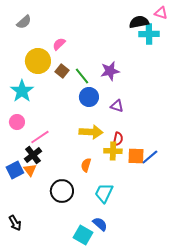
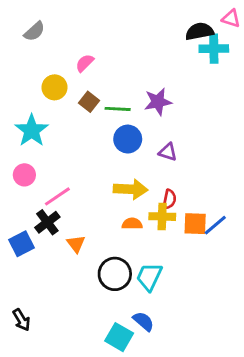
yellow circle: (38, 61) -> (55, 87), size x0.7
green line: (82, 76) -> (118, 109), turned -48
orange semicircle: (86, 165) -> (132, 224), moved, turned 72
orange triangle: (30, 170) -> (76, 244), moved
black circle: (62, 191) -> (115, 274), moved

